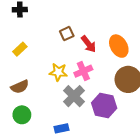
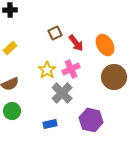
yellow star: (58, 72) -> (47, 70), turned 30
purple hexagon: (104, 105) -> (91, 120), moved

